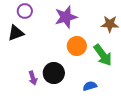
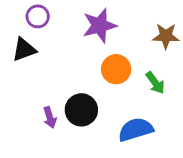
green arrow: (103, 55) -> (155, 83), size x0.7
blue semicircle: (90, 86) -> (136, 129), size x1.6

